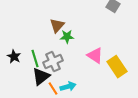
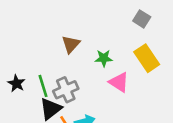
green star: (67, 37) -> (104, 58), moved
yellow rectangle: (117, 67) -> (147, 58), moved

